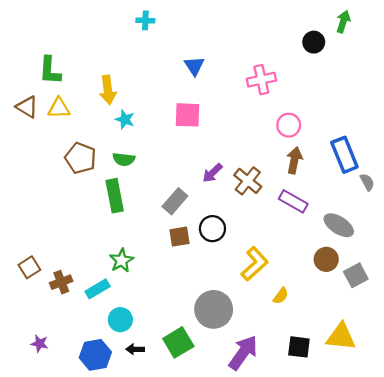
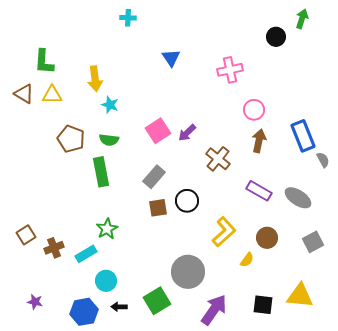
pink square: (187, 115) -> (158, 131), moved, turned -35
purple arrow: (212, 173) -> (187, 133), moved
purple rectangle: (293, 201) -> (259, 191), moved
brown circle: (326, 259) -> (267, 238), moved

